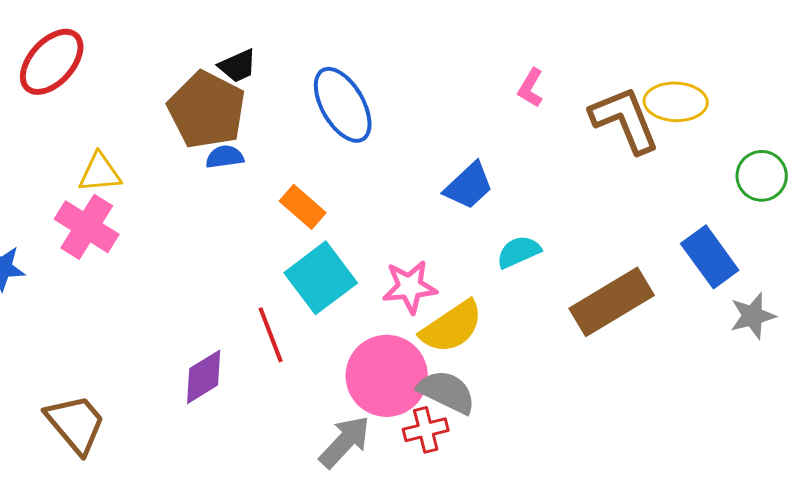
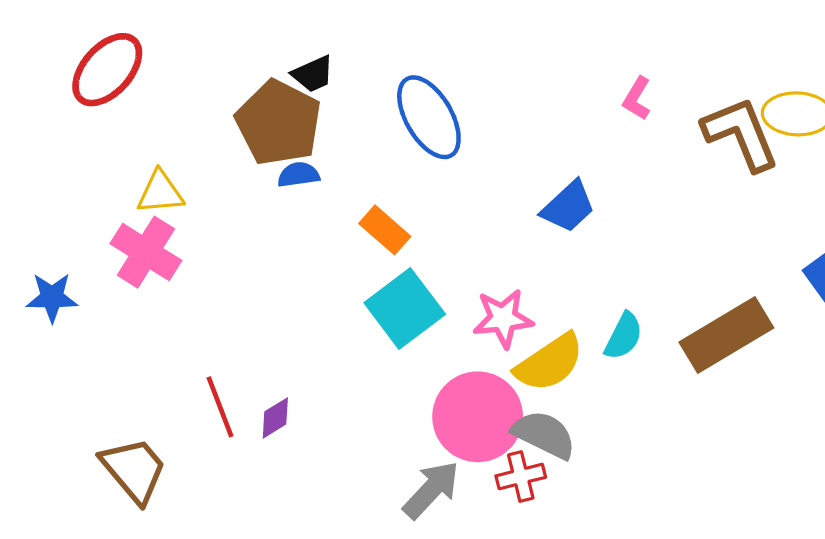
cyan semicircle: (519, 252) -> (624, 336), moved, turned 141
red line: (271, 335) -> (220, 407), moved
purple diamond: (204, 377) -> (275, 418), size x0.7

